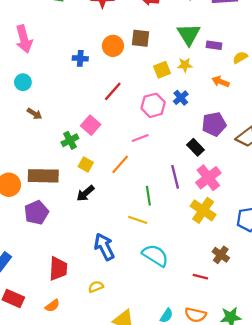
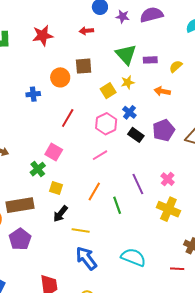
black rectangle: (196, 147) -> (136, 135), moved
orange line: (120, 164) -> (94, 192), moved
pink cross: (208, 178) -> (168, 179), size x0.6
yellow line: (138, 220) -> (81, 231), moved

